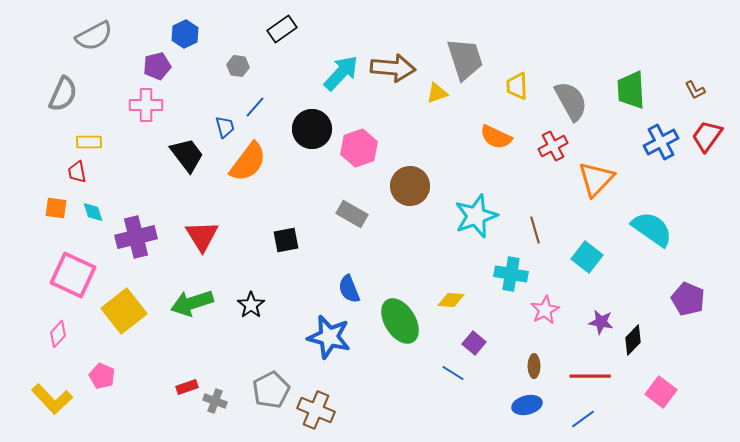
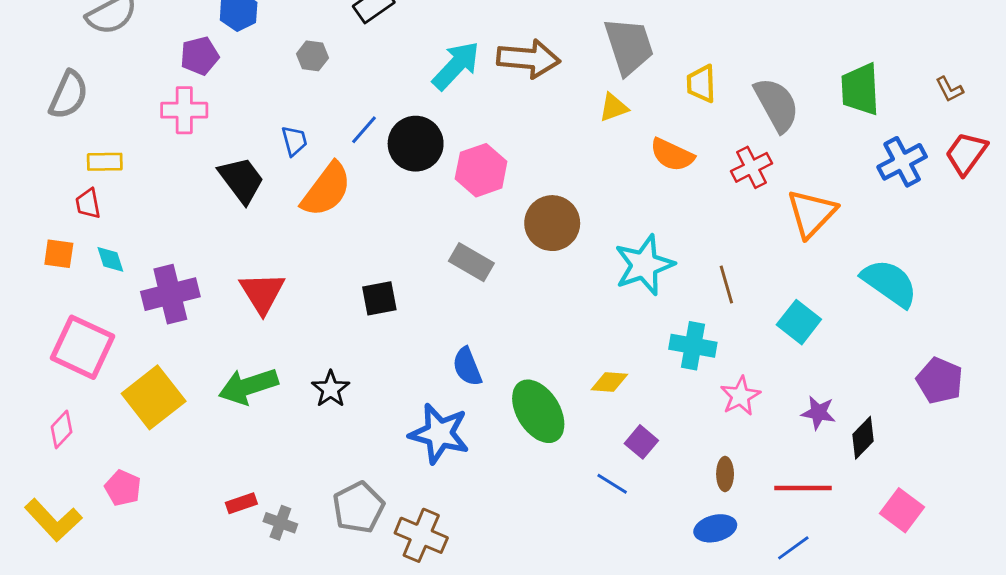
yellow triangle: (437, 93) -> (614, 107), moved
blue line: (255, 107) -> (364, 130), moved

